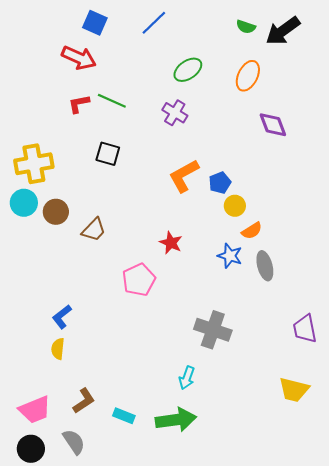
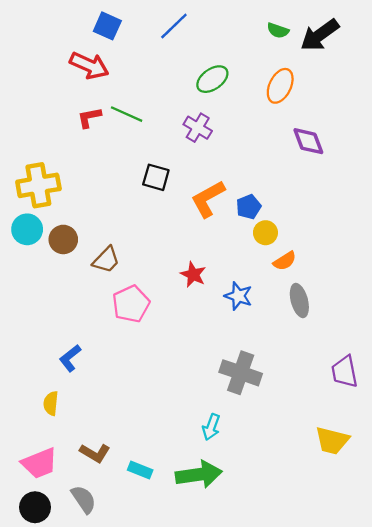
black square: (108, 154) -> (156, 177), moved
blue star: (230, 256) -> (238, 296), moved
pink pentagon: (139, 280) -> (131, 304), moved
yellow semicircle: (58, 349) -> (51, 403), moved
brown L-shape: (84, 401) -> (95, 453), turned 64

